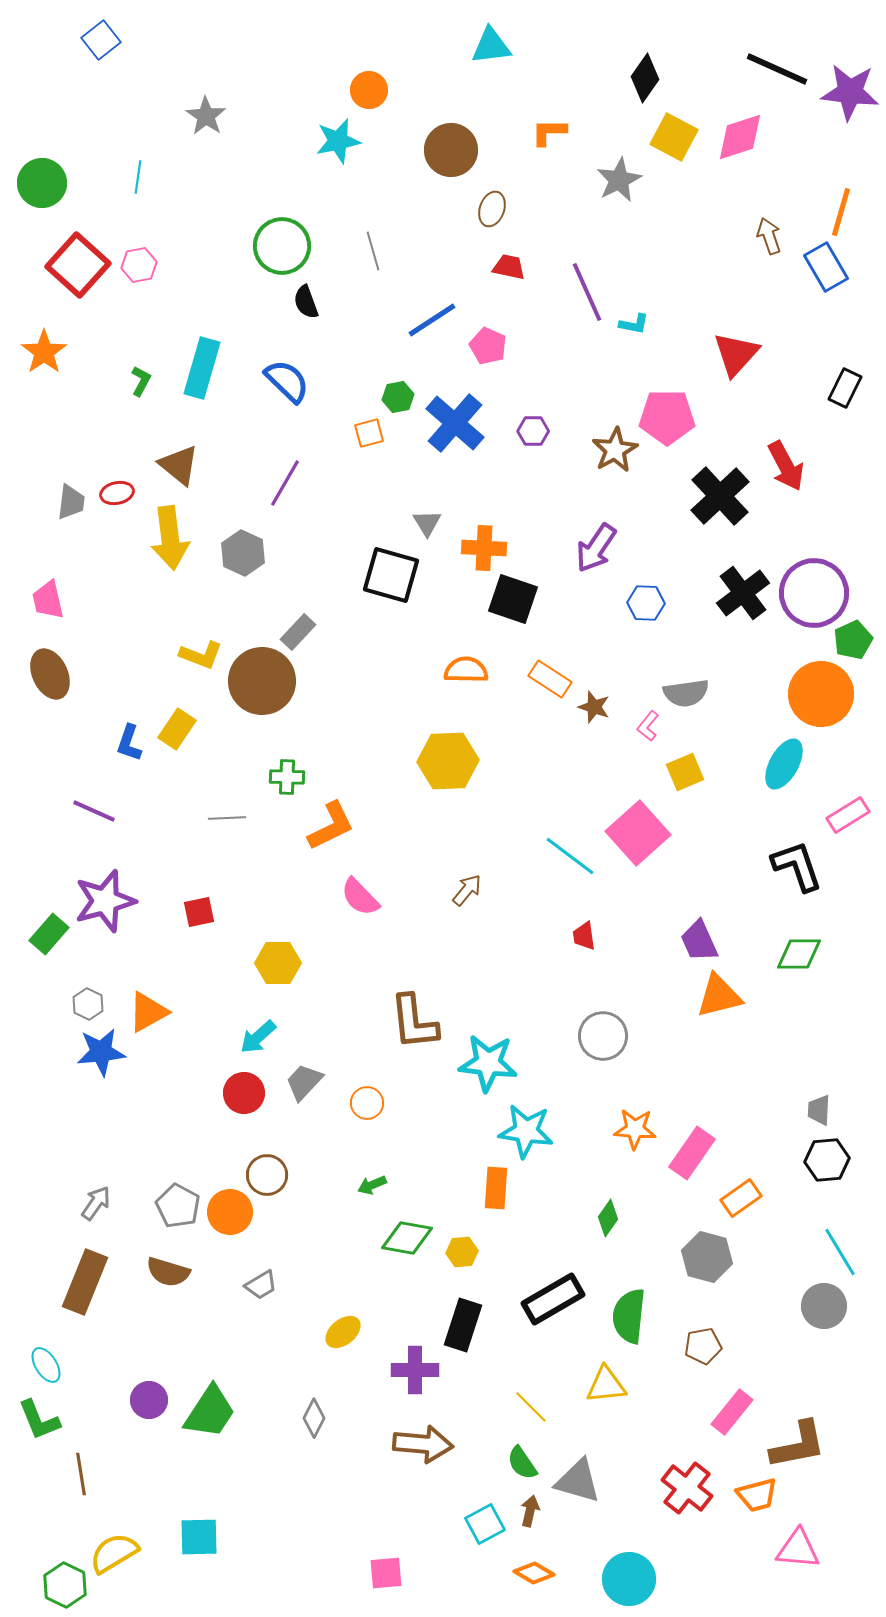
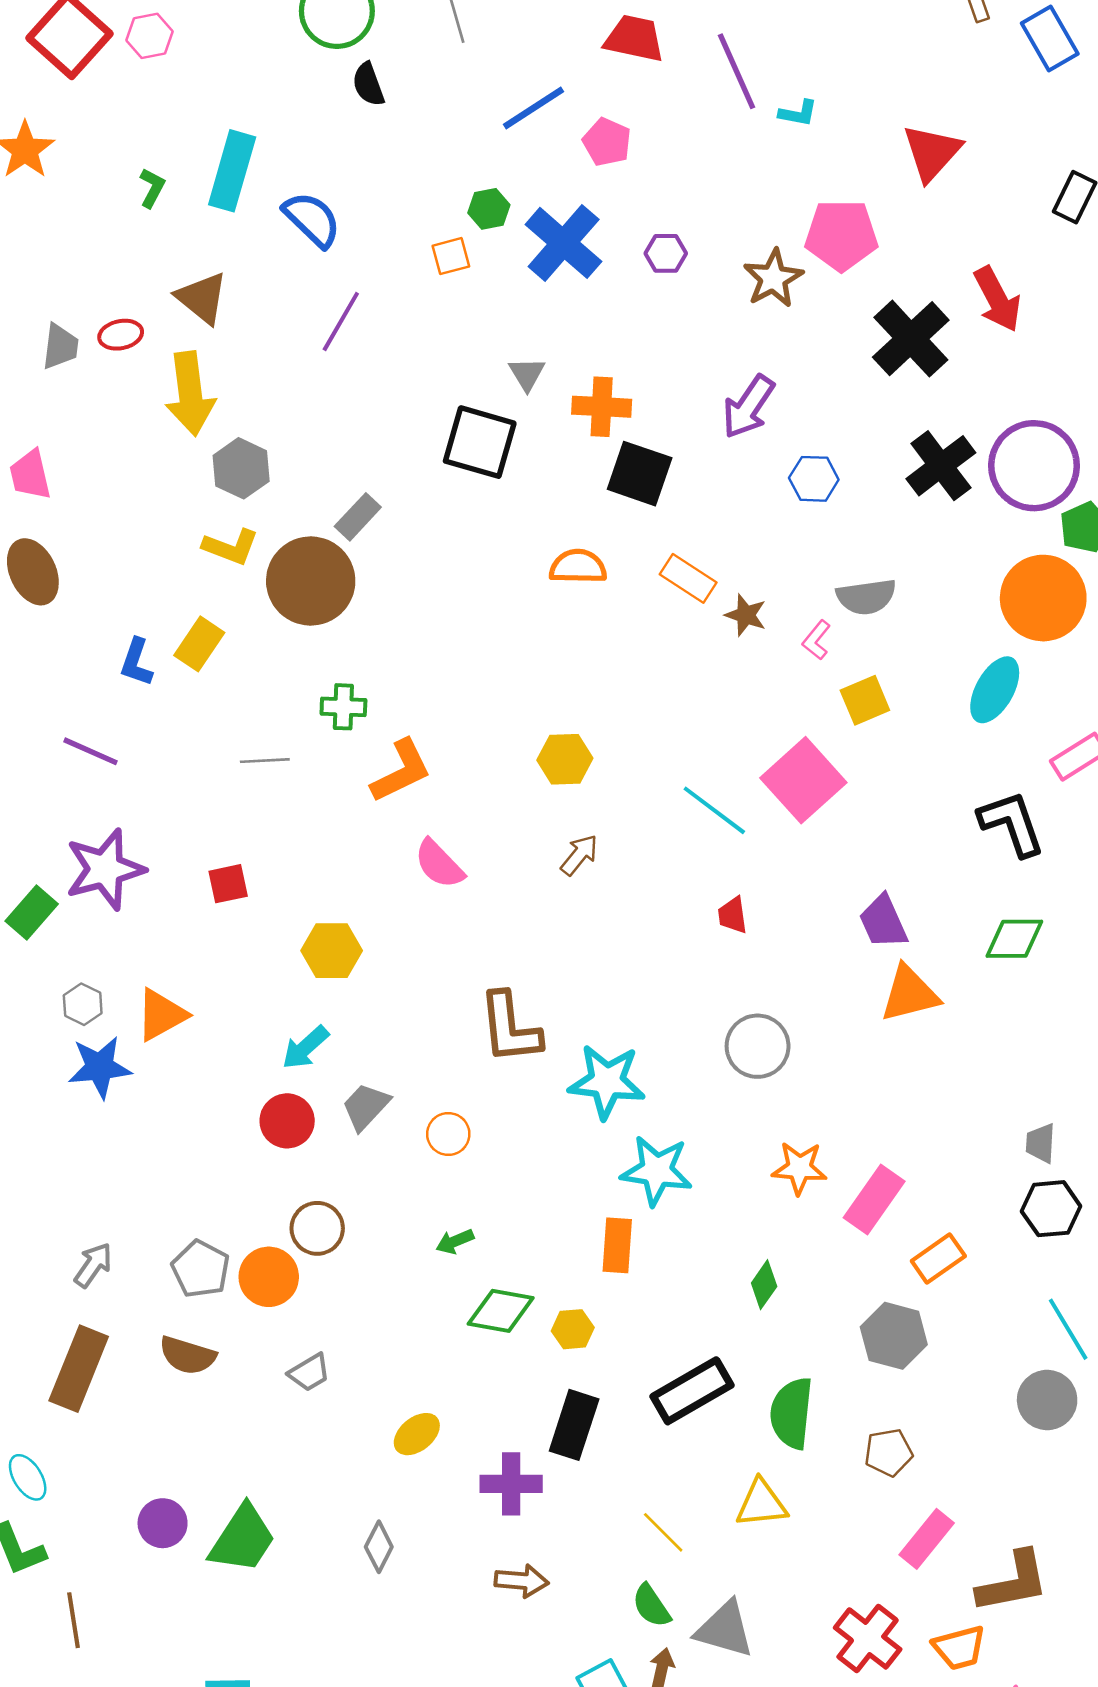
red trapezoid: (509, 267) -> (634, 38), size x1.4
blue semicircle: (287, 381) -> (312, 219), moved
gray hexagon: (243, 553) -> (241, 468), moved
yellow hexagon: (448, 761) -> (565, 759), moved, size x0.7
brown arrow: (423, 1444) -> (522, 1581), size x0.7

